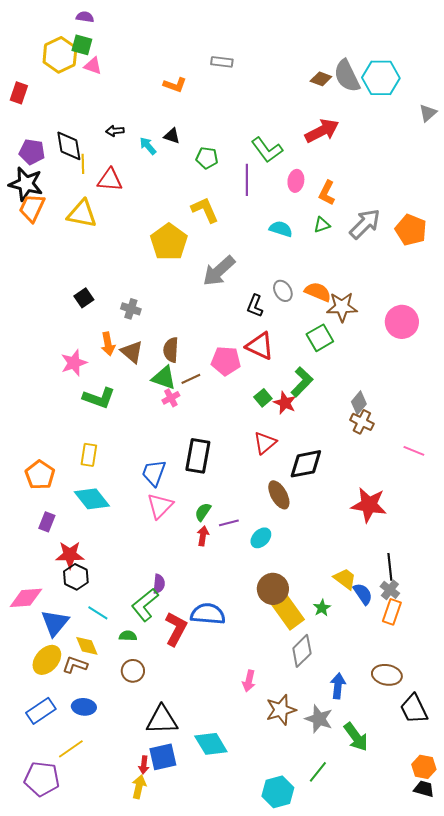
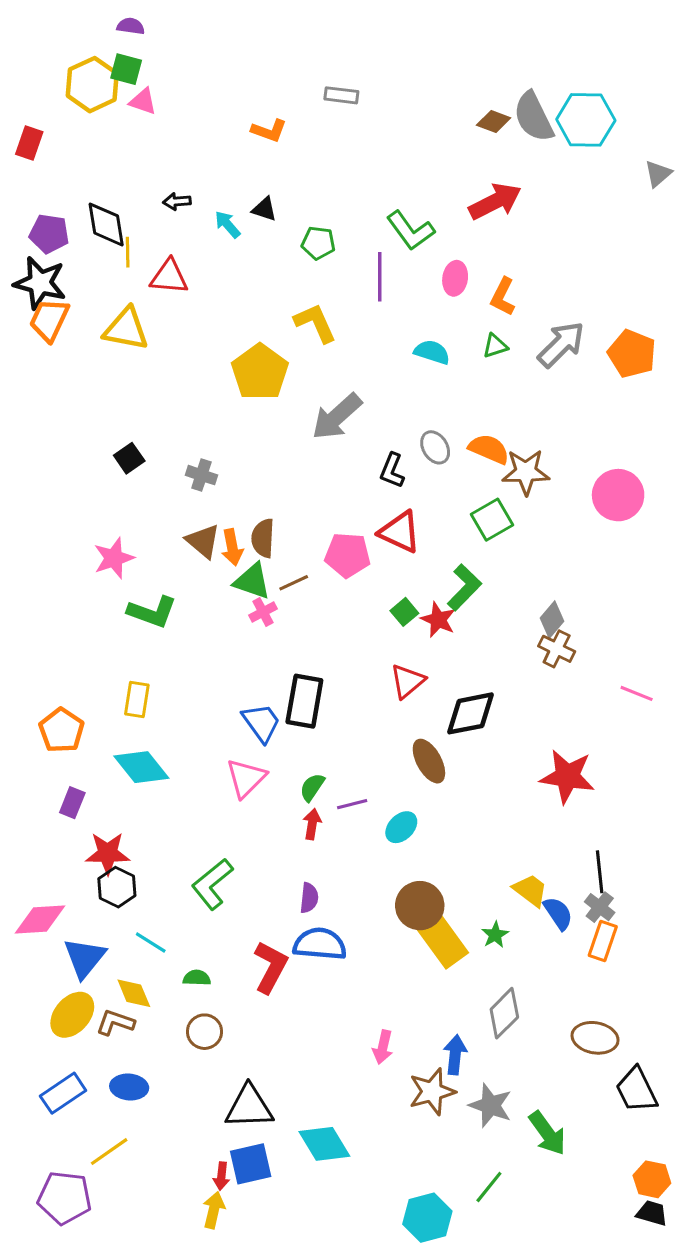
orange arrow: (108, 344) -> (232, 547), moved
blue trapezoid: (154, 473) -> (261, 723), moved, turned 124
purple semicircle: (159, 584) -> (309, 898), moved
green L-shape: (145, 605) -> (212, 884), moved
gray diamond: (302, 651) -> (504, 1013), moved
blue arrow: (338, 686) -> (455, 1055), moved

